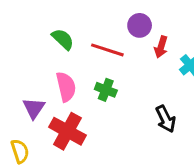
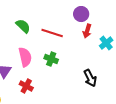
purple circle: (140, 25) -> (81, 14), moved
red cross: (67, 131) -> (26, 86), size x0.6

